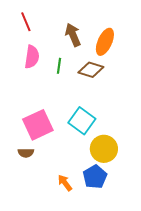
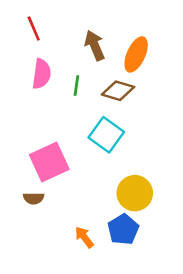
cyan square: (82, 121) -> (106, 135), moved

